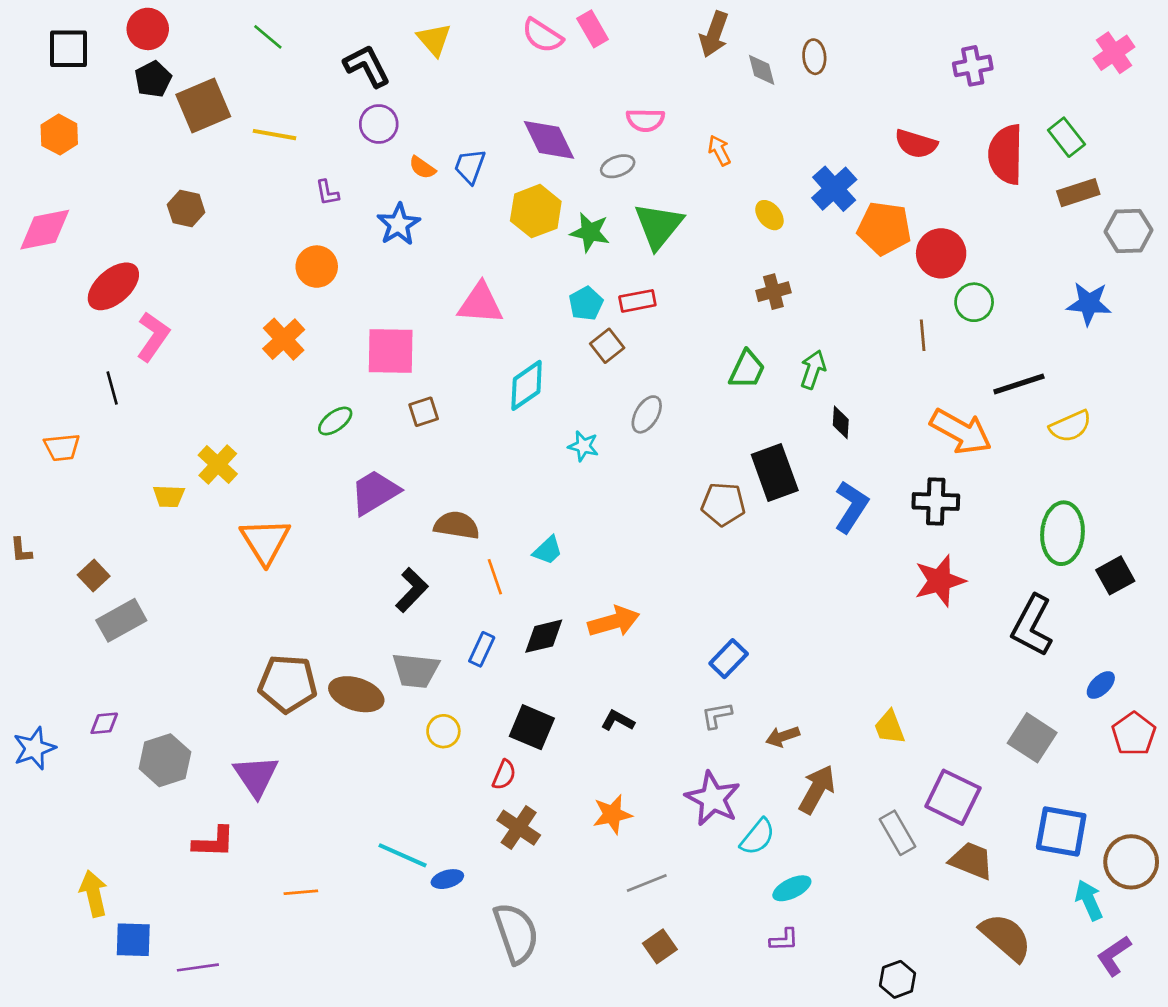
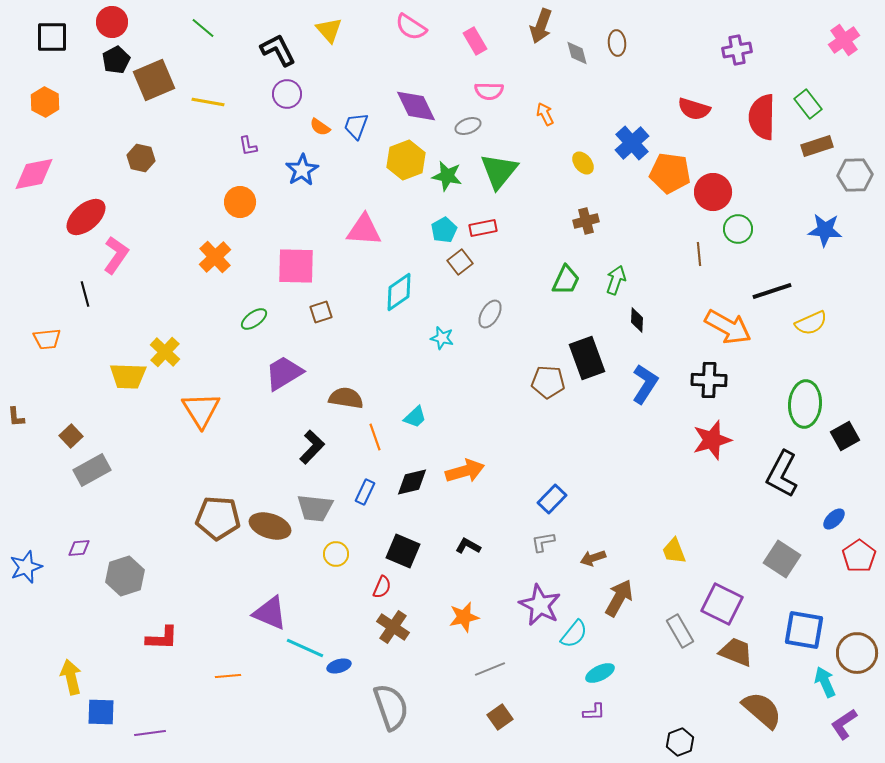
pink rectangle: (593, 29) -> (475, 41), moved
yellow trapezoid: (169, 496) -> (128, 376), size x1.5
purple triangle: (256, 776) -> (270, 613), moved, turned -33

